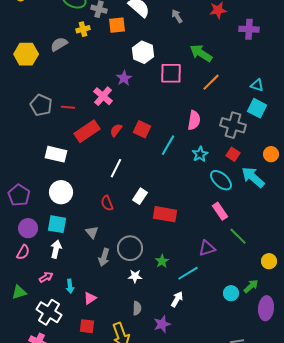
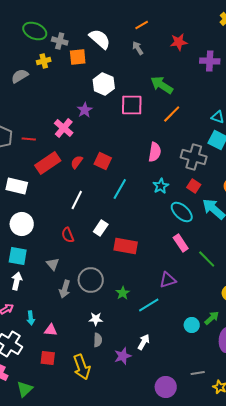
cyan line: (168, 145) -> (120, 189), moved
green line: (238, 236) -> (207, 259), moved
white star: (135, 276) -> (96, 319), moved
pink triangle: (90, 298) -> (51, 330), turned 40
white arrow: (177, 299) -> (144, 342), moved

